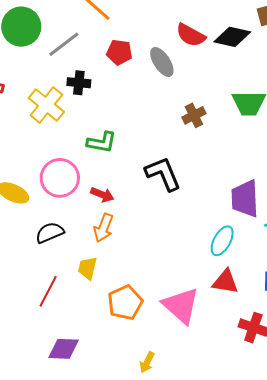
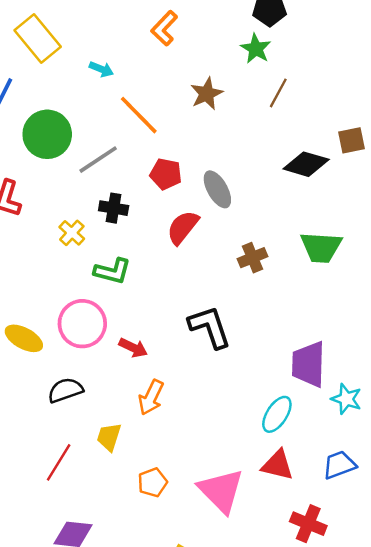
red semicircle: (191, 35) -> (183, 227), moved, turned 96
yellow cross: (46, 105) -> (72, 233), size x0.6
green L-shape: (102, 142) -> (112, 271), moved
orange arrow: (103, 228) -> (151, 397), moved
orange pentagon: (125, 303) -> (153, 482), size x0.7

